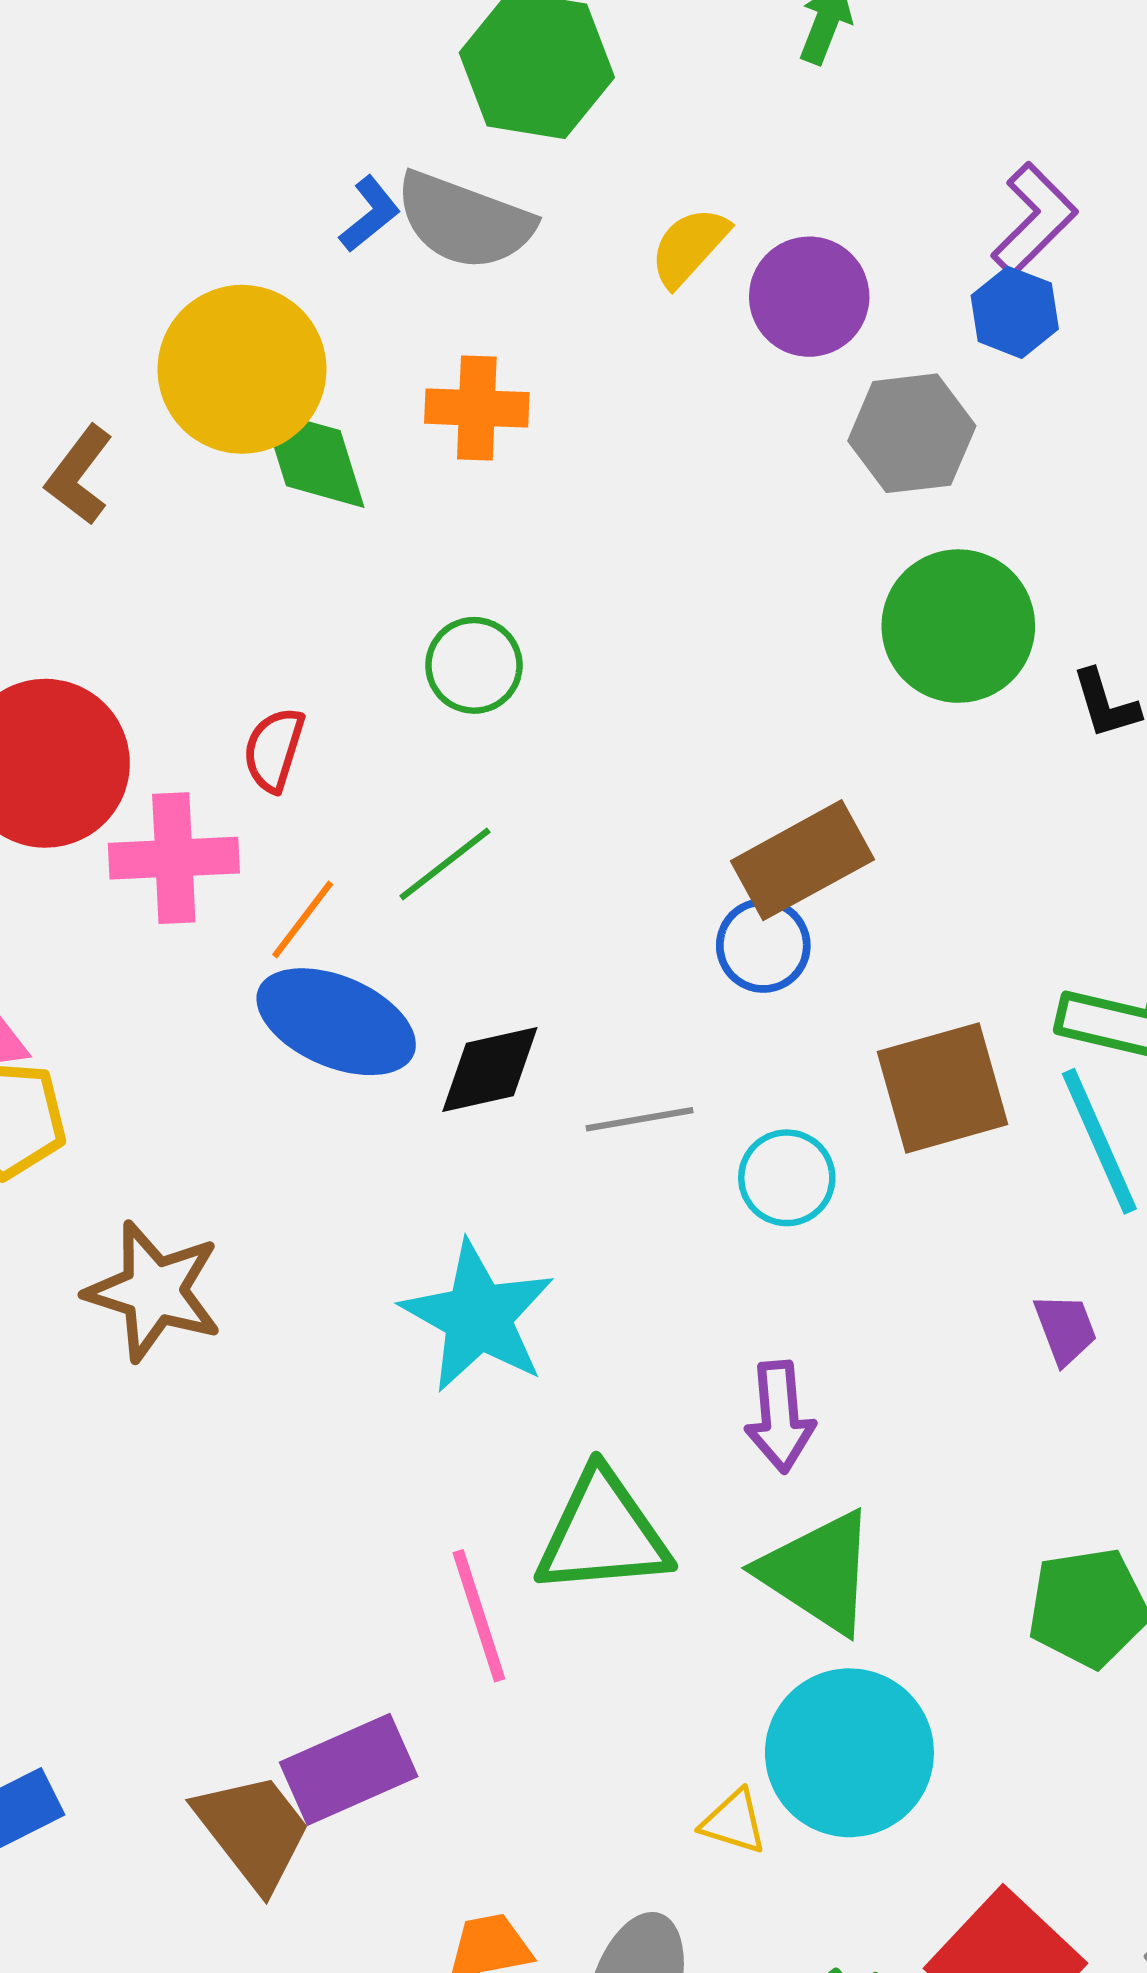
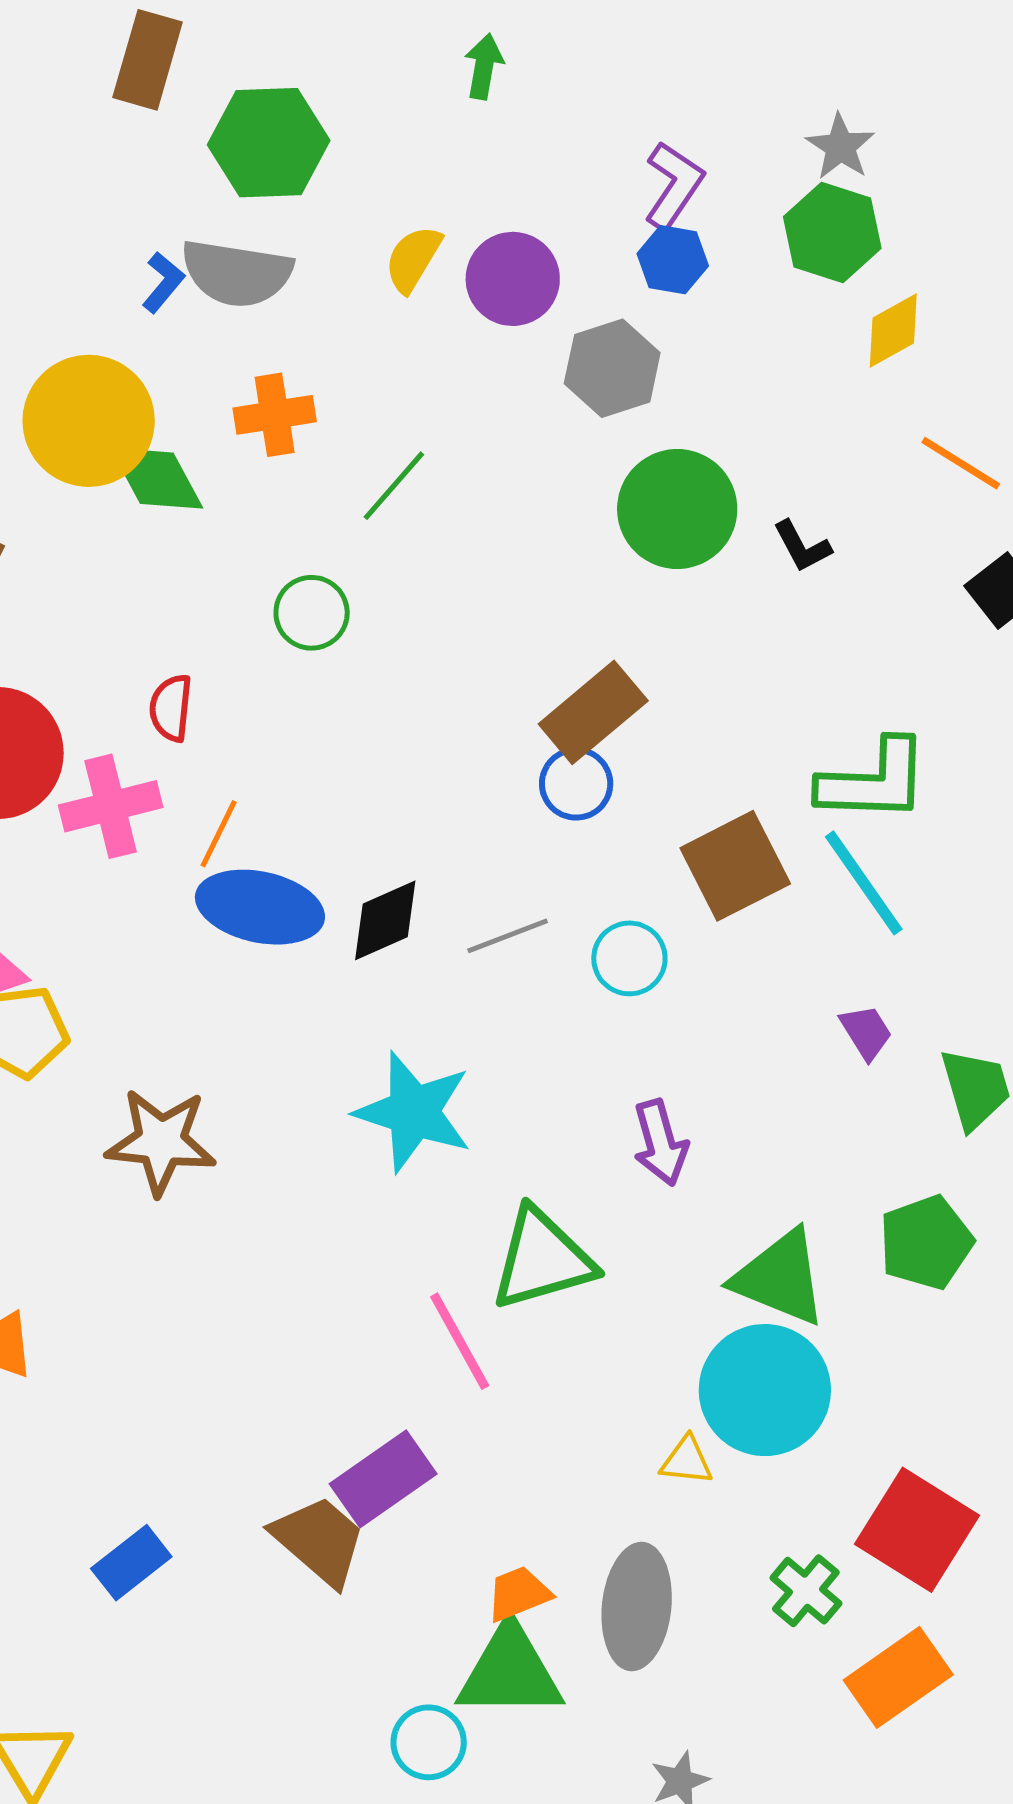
green line: (445, 864) -> (394, 486), moved
green triangle: (818, 1572) -> (780, 1278), moved

